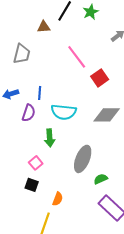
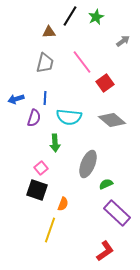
gray trapezoid: (22, 54) -> (45, 63), moved
gray diamond: (107, 115) -> (112, 120), turned 40
black square: (32, 185) -> (37, 190), size x1.5

